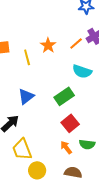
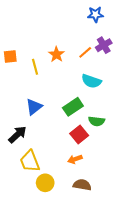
green semicircle: (87, 144) -> (97, 121), moved
orange arrow: (66, 147) -> (75, 159), turned -72

